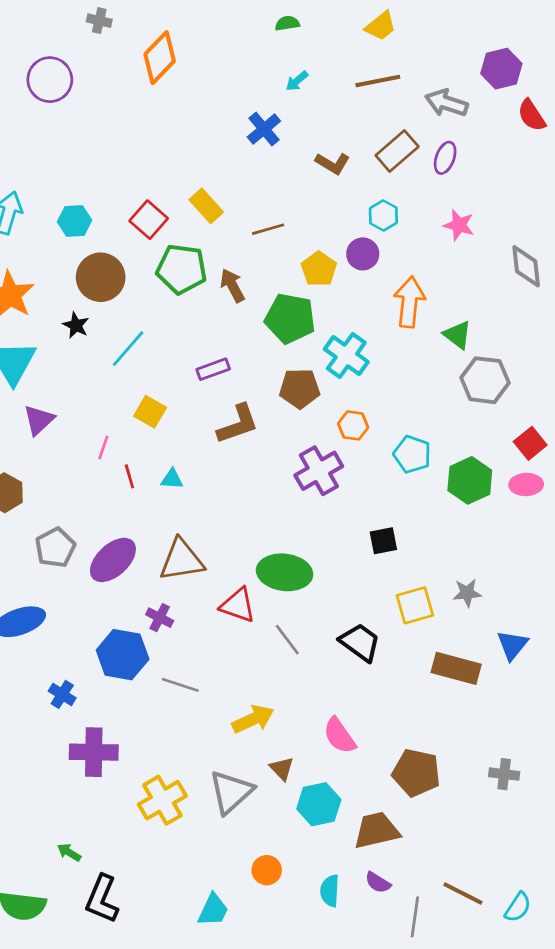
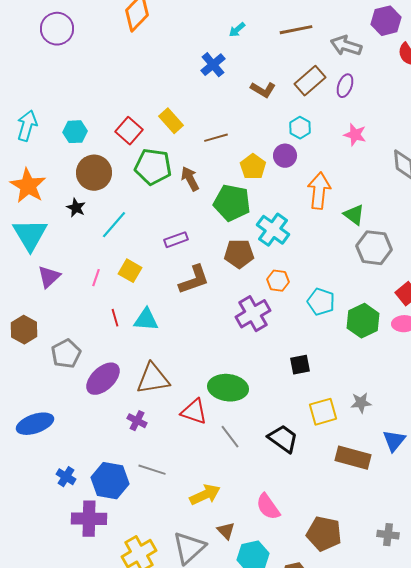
pink line: (103, 447) -> (96, 278), moved
cyan triangle: (172, 479) -> (146, 320), size x1.5
gray pentagon: (55, 548) -> (66, 354), moved
blue hexagon: (123, 655) -> (110, 481), moved

